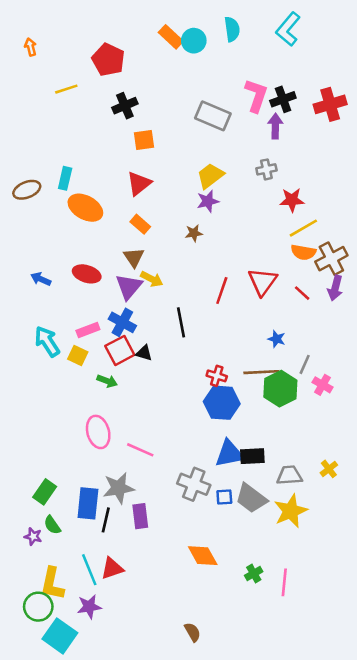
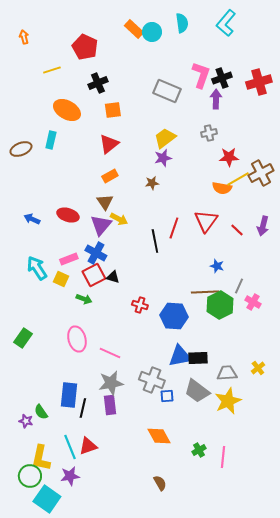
orange ellipse: (85, 208) -> (67, 110), moved
orange rectangle: (140, 224) -> (110, 176), turned -70
orange semicircle: (303, 252) -> (222, 188), moved
brown cross: (331, 259) -> (261, 173), moved
black line: (181, 322) -> (155, 241), moved
red cross: (217, 376) -> (140, 305), moved
gray star: (119, 488) -> (111, 383), moved
green rectangle: (45, 492) -> (23, 338), moved
blue square: (224, 497) -> (167, 396), moved
brown semicircle: (192, 632) -> (160, 483), moved

